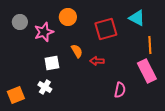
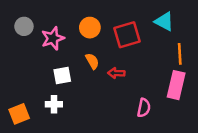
orange circle: (68, 17) -> (90, 28), moved
pink rectangle: (147, 71) -> (176, 85), turned 40
white cross: (45, 87) -> (54, 104), turned -32

